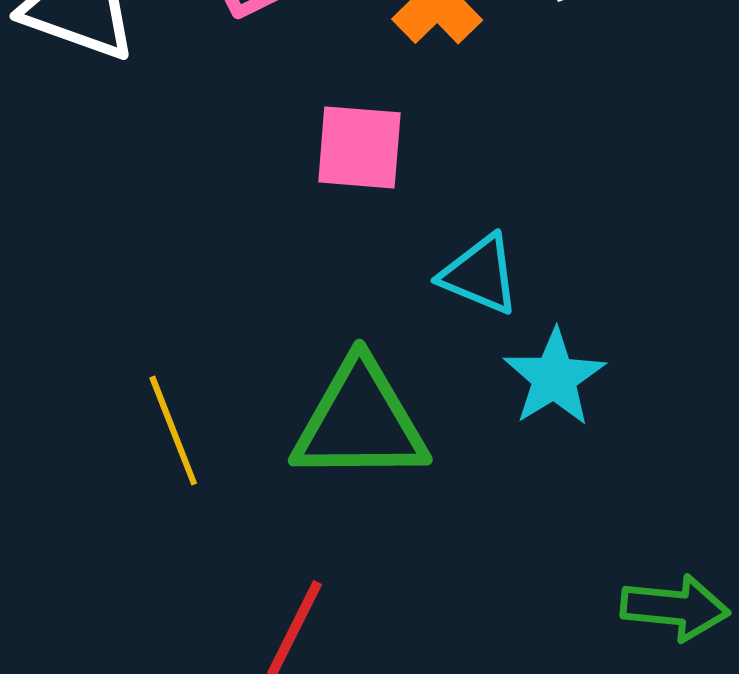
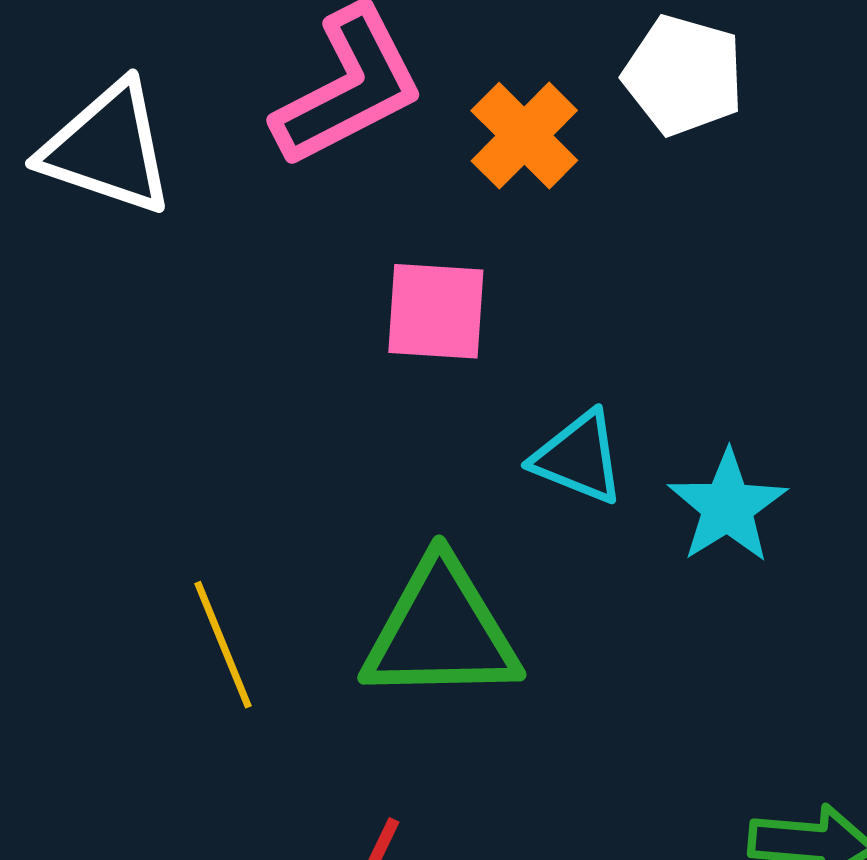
cyan star: (554, 378) -> (727, 507), moved

